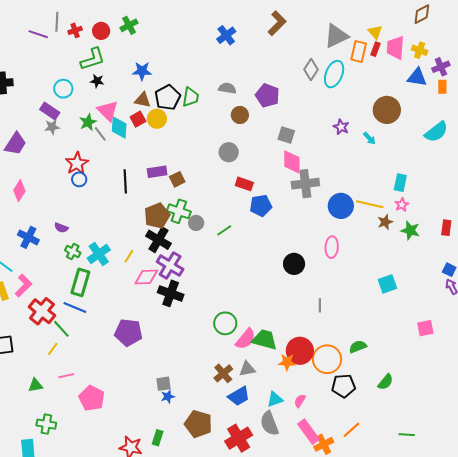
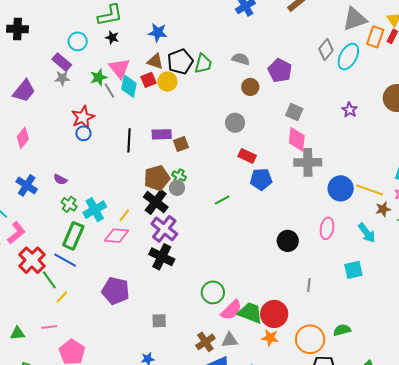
cyan arrow: (369, 138) -> (367, 233), moved, size x1.5
green cross: (179, 211) -> (179, 176), size x0.6
gray circle: (196, 223) -> (177, 188), moved
pink diamond: (146, 277) -> (117, 236), moved
cyan square: (387, 284) -> (353, 270), moved
yellow line: (53, 349) -> (62, 297), moved
red circle: (300, 351) -> (274, 314), moved
gray square: (163, 384) -> (159, 321), moved

